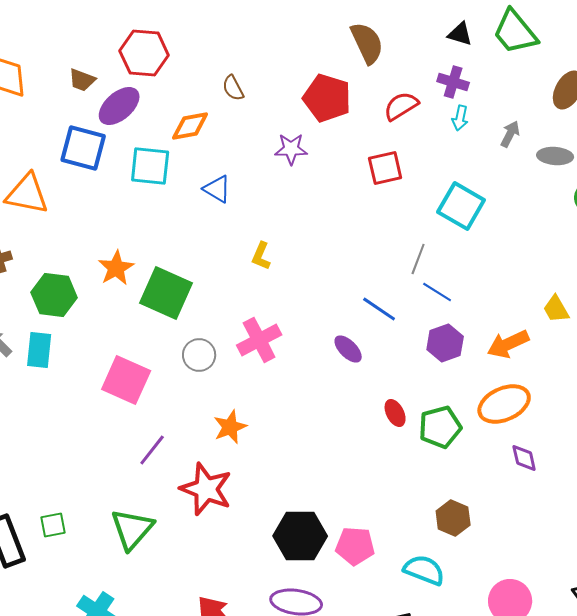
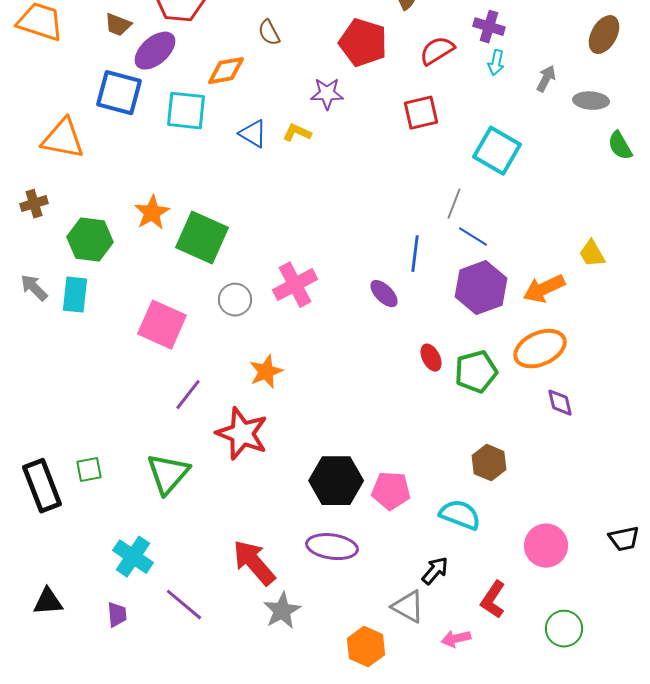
yellow L-shape: (261, 256) -> (297, 133), moved, turned 92
blue line: (379, 309) -> (415, 254), turned 63
purple hexagon: (445, 343) -> (481, 288), size x1.4

